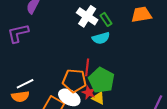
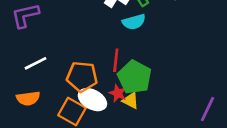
orange pentagon: (74, 81) -> (82, 77), moved
white line: (25, 84) -> (35, 63), moved

